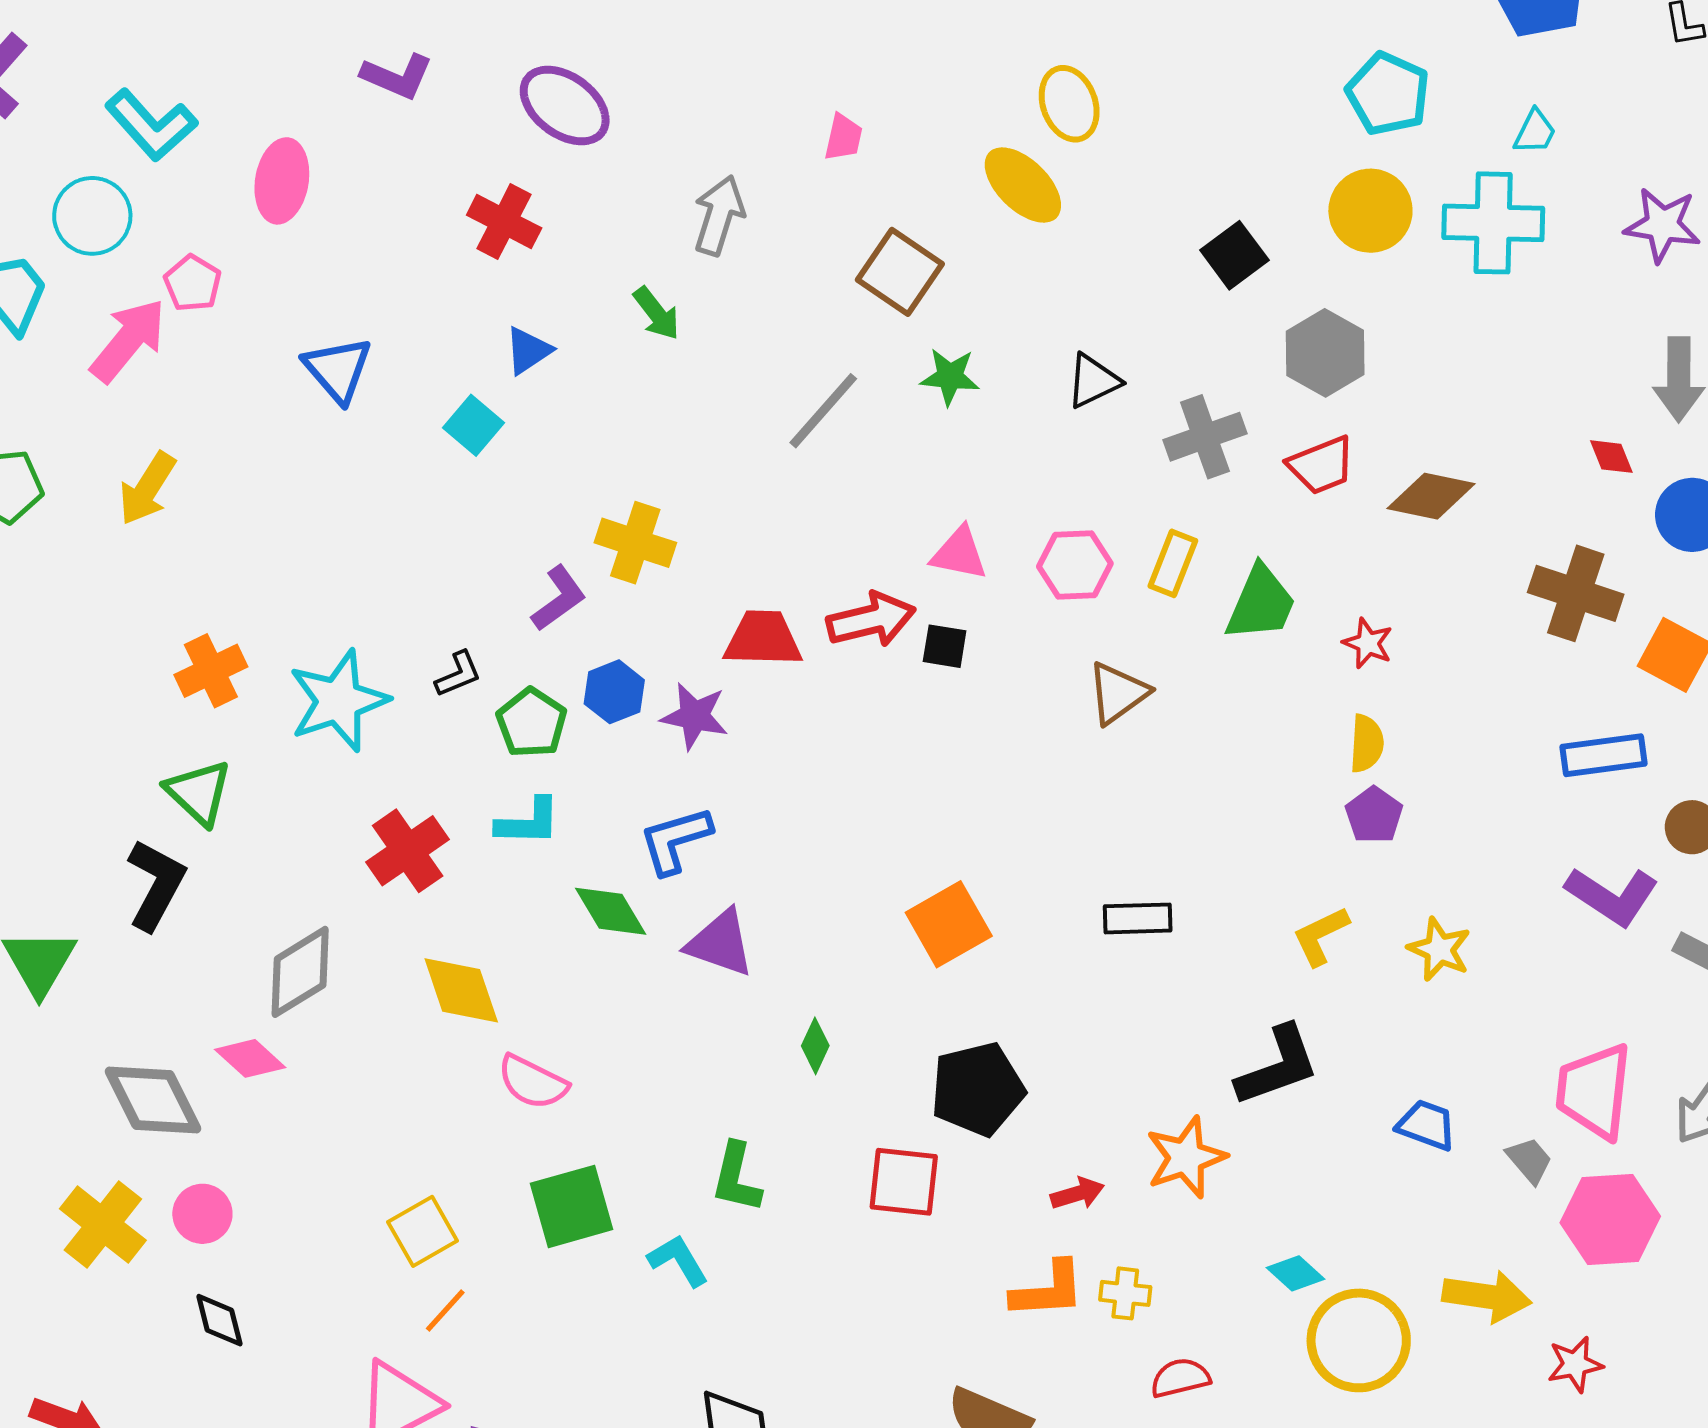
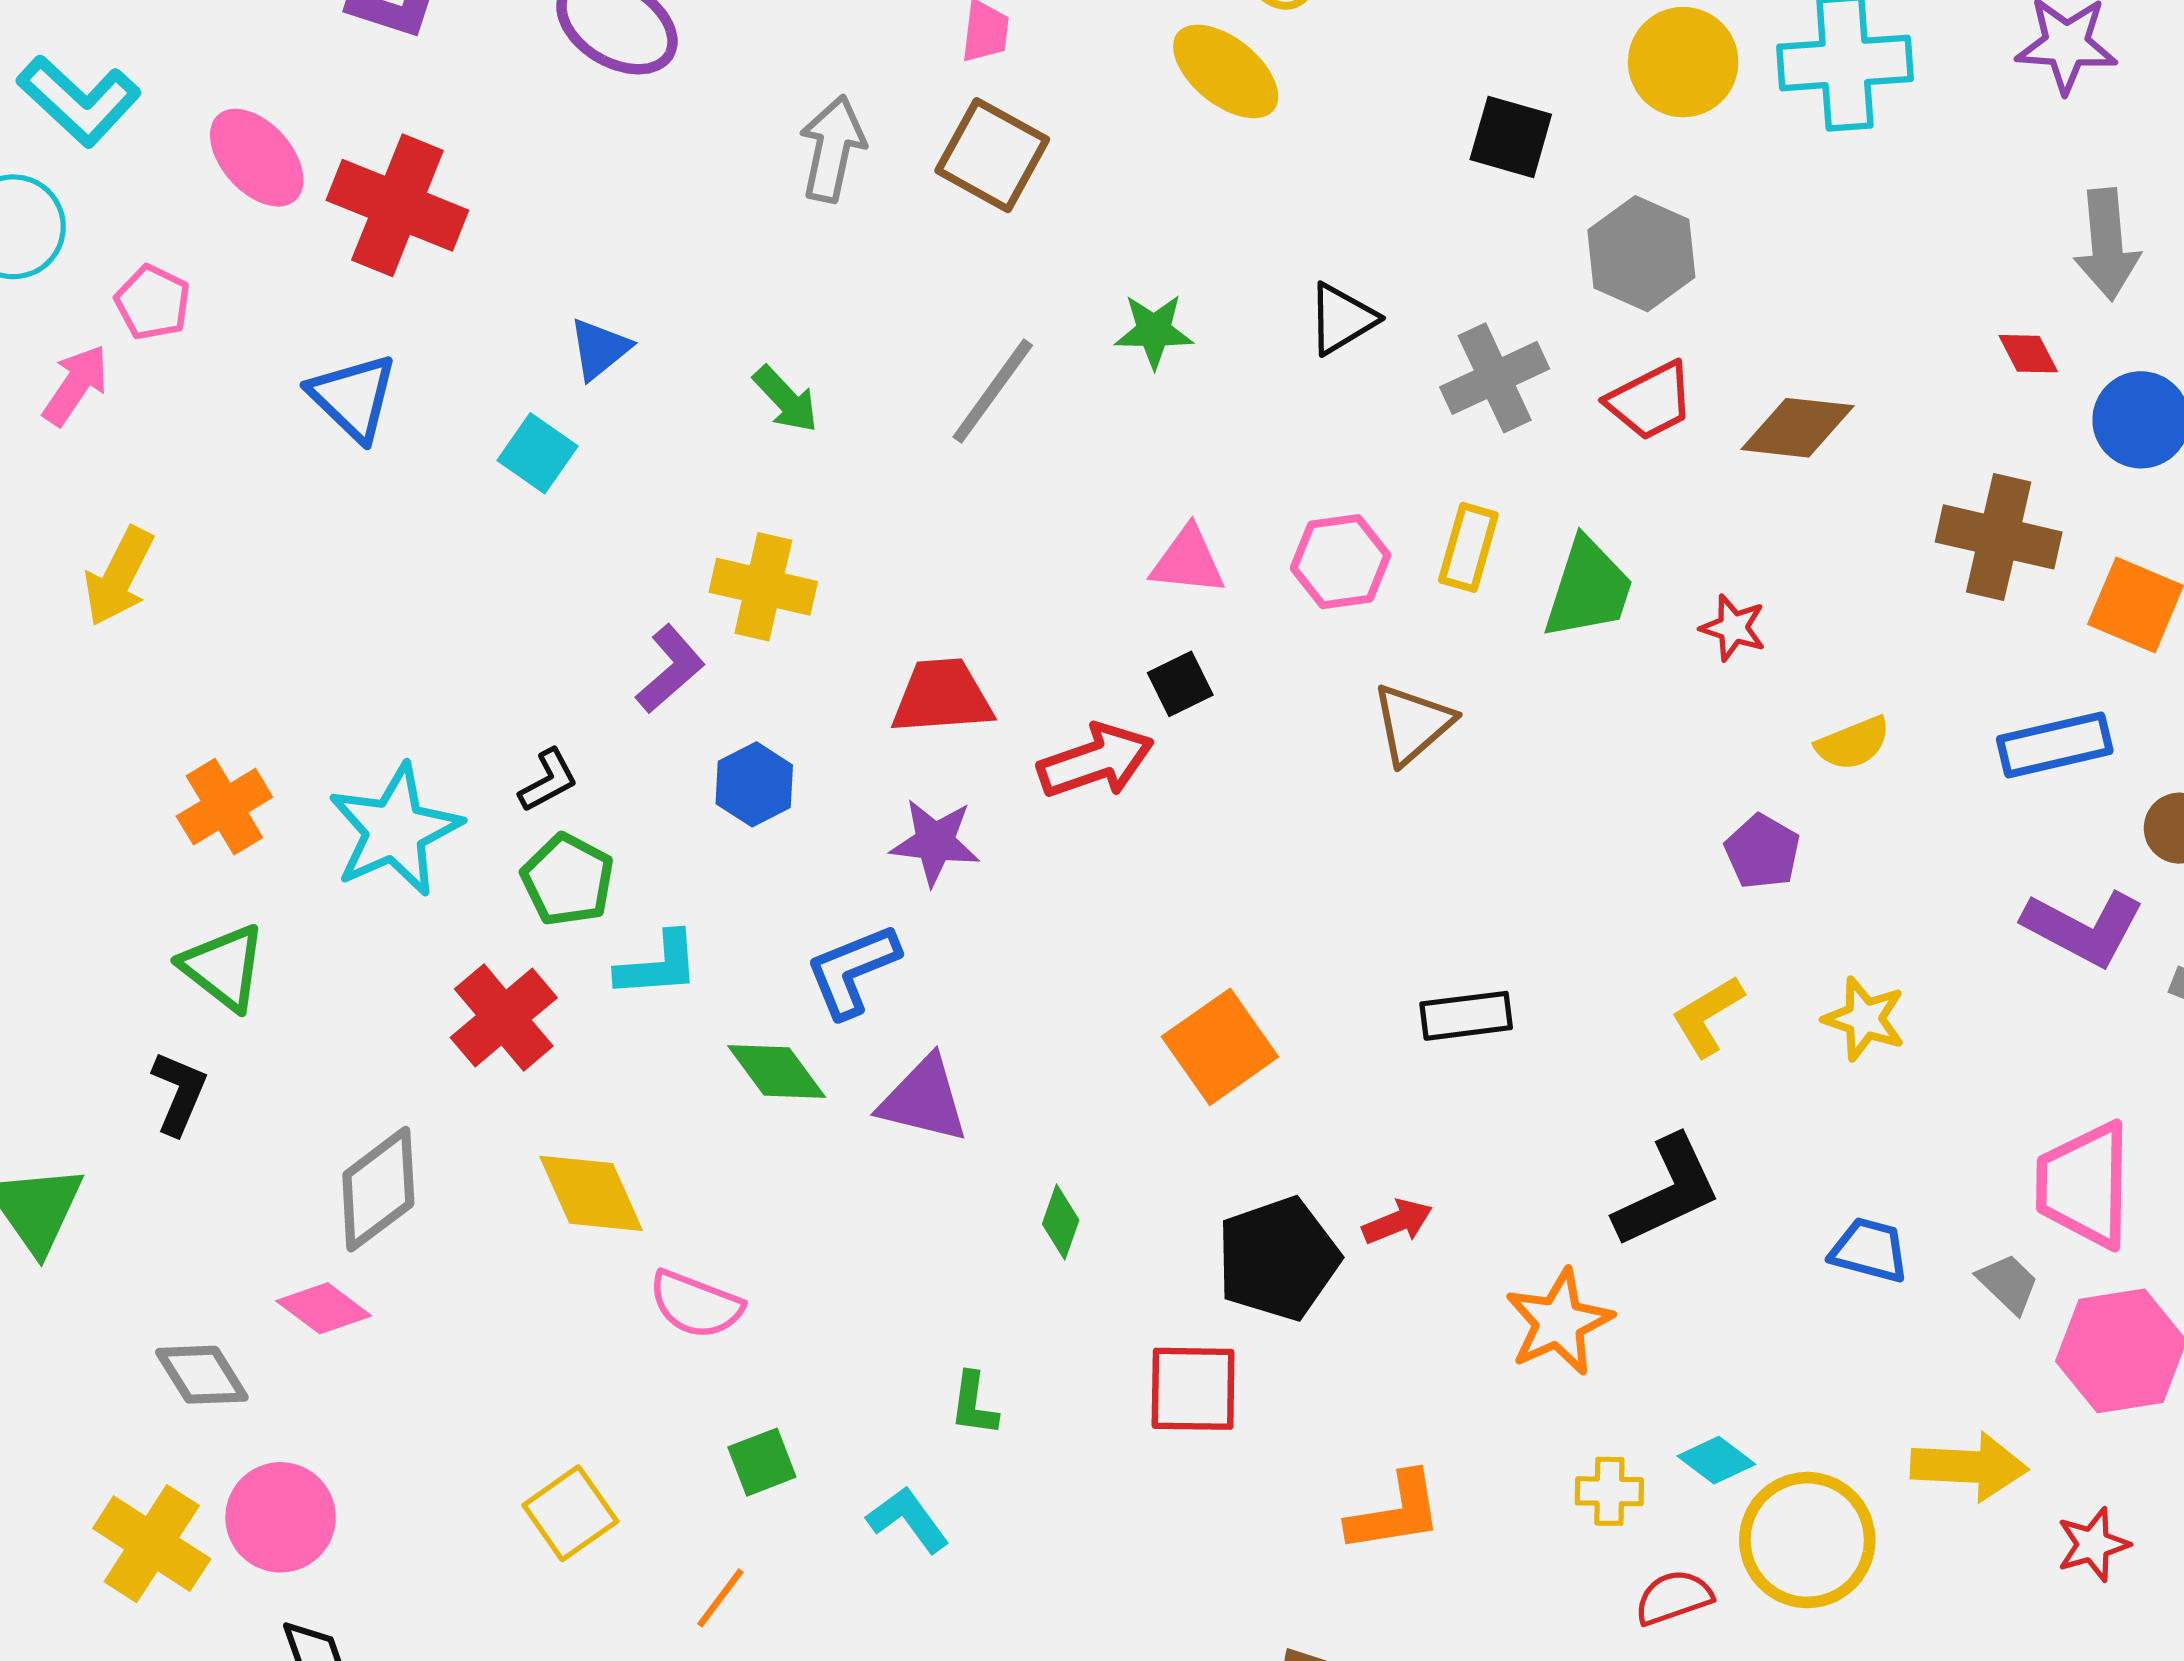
pink ellipse: (282, 181) -> (257, 158), turned -46
red cross: (504, 221) -> (397, 205), moved, size x1.4
black square: (1234, 255) -> (1511, 137), turned -32
brown square: (900, 272) -> (992, 155), moved
green arrow: (657, 313) -> (786, 399), moved
pink arrow: (128, 340) -> (76, 385), size x0.7
red arrow: (871, 620) -> (1096, 761), moved
black square: (945, 646) -> (1180, 684), turned -30
purple star: (695, 716) -> (935, 842), moved
green pentagon: (532, 723) -> (568, 880), moved
yellow semicircle: (1367, 743) -> (1853, 743), moved, turned 70
black L-shape: (156, 885) -> (179, 1093), size x0.7
gray diamond: (153, 1100) -> (202, 1375), size x0.7
green L-shape: (736, 1178) -> (974, 1404), size x0.7
red arrow: (1077, 1194) -> (1397, 1222), moved
green square: (572, 1206) -> (762, 1462), size x0.6
pink circle: (202, 1214) -> (281, 1517), size x1.4
yellow cross: (1125, 1293) -> (1609, 1491), moved
orange line: (445, 1310) -> (720, 1598), moved
red semicircle: (1180, 1378) -> (1674, 1598), moved

